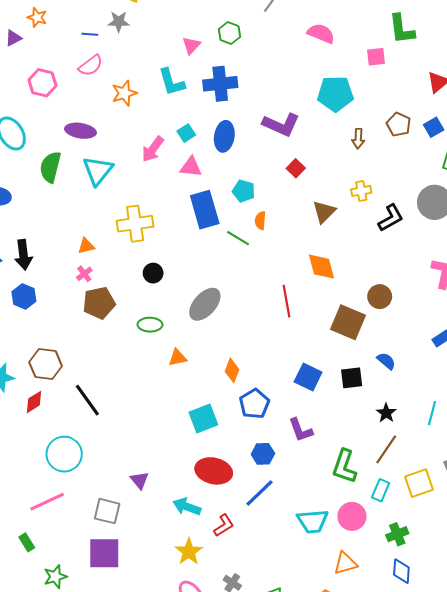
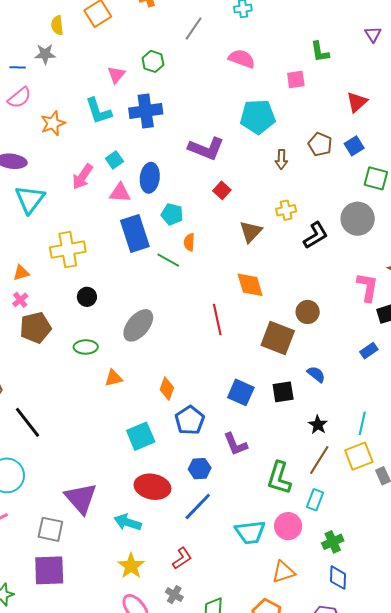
green L-shape: (402, 29) -> (320, 52), size x0.7
blue ellipse: (224, 136) -> (150, 178), moved
purple triangle: (140, 480) -> (81, 498), size x1.8
yellow square: (419, 483) -> (359, 456), moved
red L-shape: (224, 525) -> (182, 558), moved

